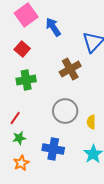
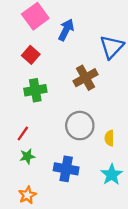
blue arrow: (53, 27) -> (66, 30), turned 60
orange star: (21, 163) -> (27, 195), moved

